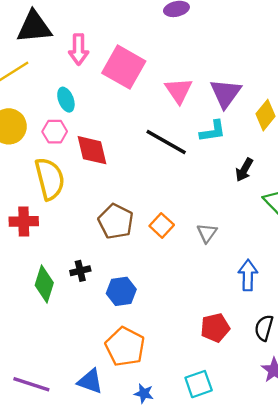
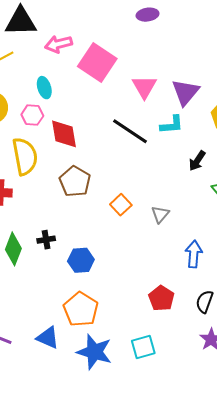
pink arrow: (79, 49) -> (59, 44), turned 72
brown pentagon: (116, 221) -> (75, 181), moved
red pentagon: (215, 328) -> (161, 298), turned -30
blue star: (144, 393) -> (94, 352), size x2.0

